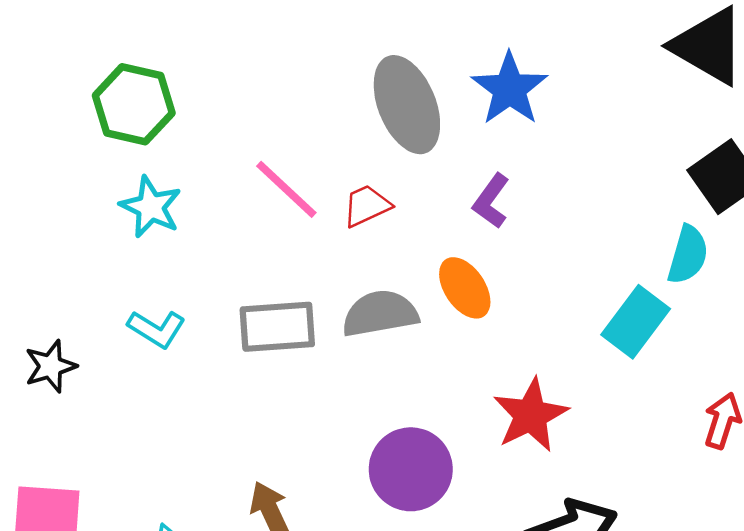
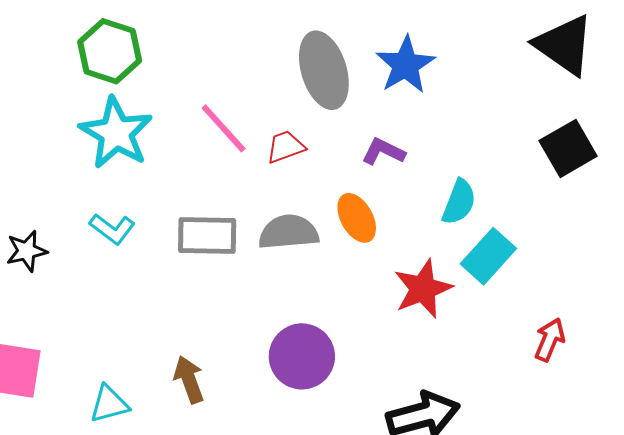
purple L-shape: (491, 201) -> (383, 152), turned 75
cyan star: (151, 207) -> (116, 133), size x1.5
cyan semicircle: (688, 255) -> (459, 202), moved
red star: (531, 415) -> (423, 289), moved

